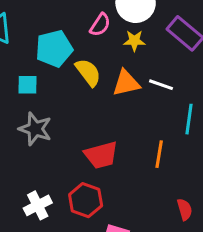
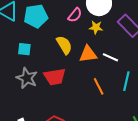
cyan pentagon: (54, 49) -> (36, 16), moved
orange line: (159, 154) -> (99, 86), moved, turned -42
red trapezoid: (101, 155) -> (55, 77), moved

